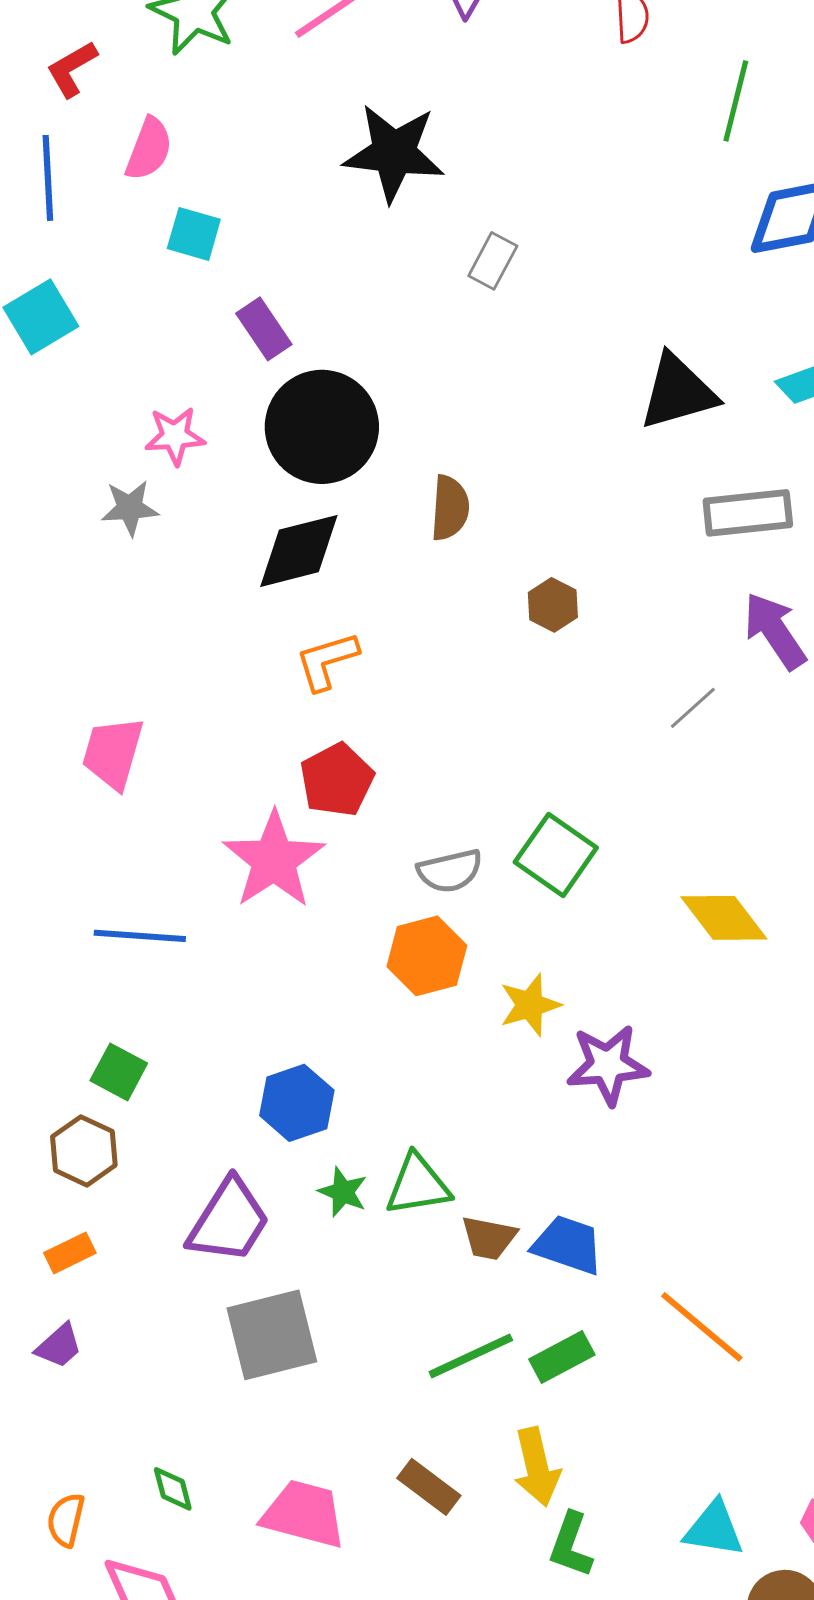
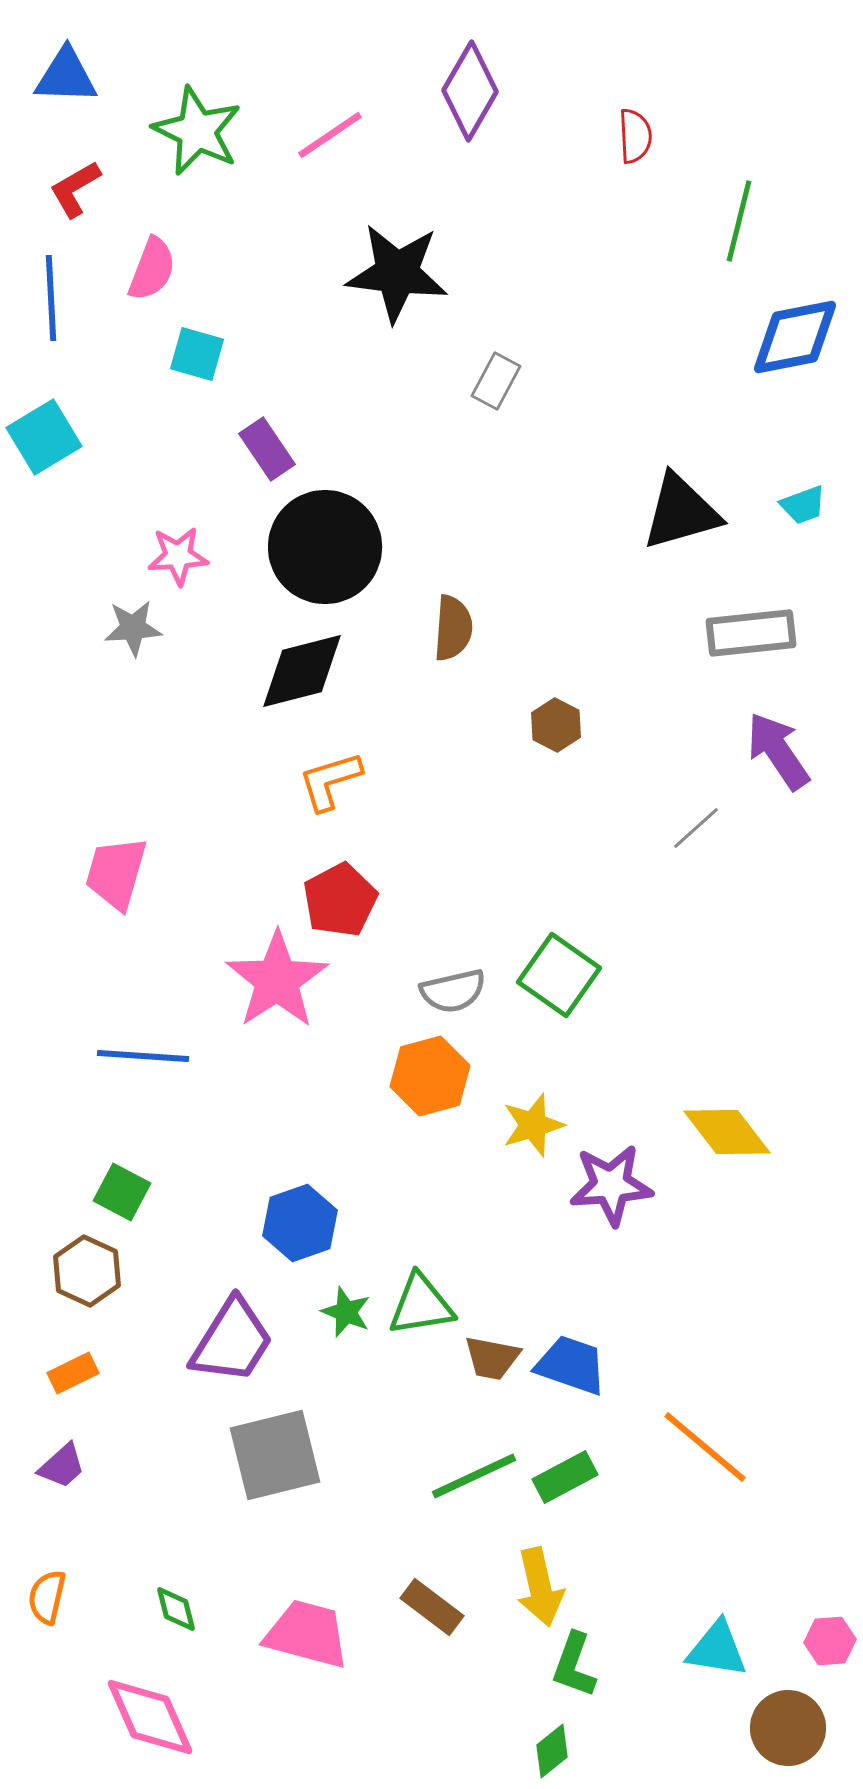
yellow diamond: (724, 918) -> (727, 1132), moved
orange semicircle: (66, 1520) -> (47, 1597), moved

